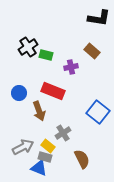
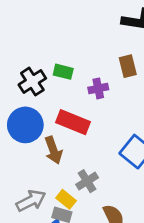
black cross: (28, 47) -> (32, 81), moved
brown rectangle: (92, 51) -> (128, 66), turned 35
blue circle: (19, 93) -> (25, 125), size x1.6

